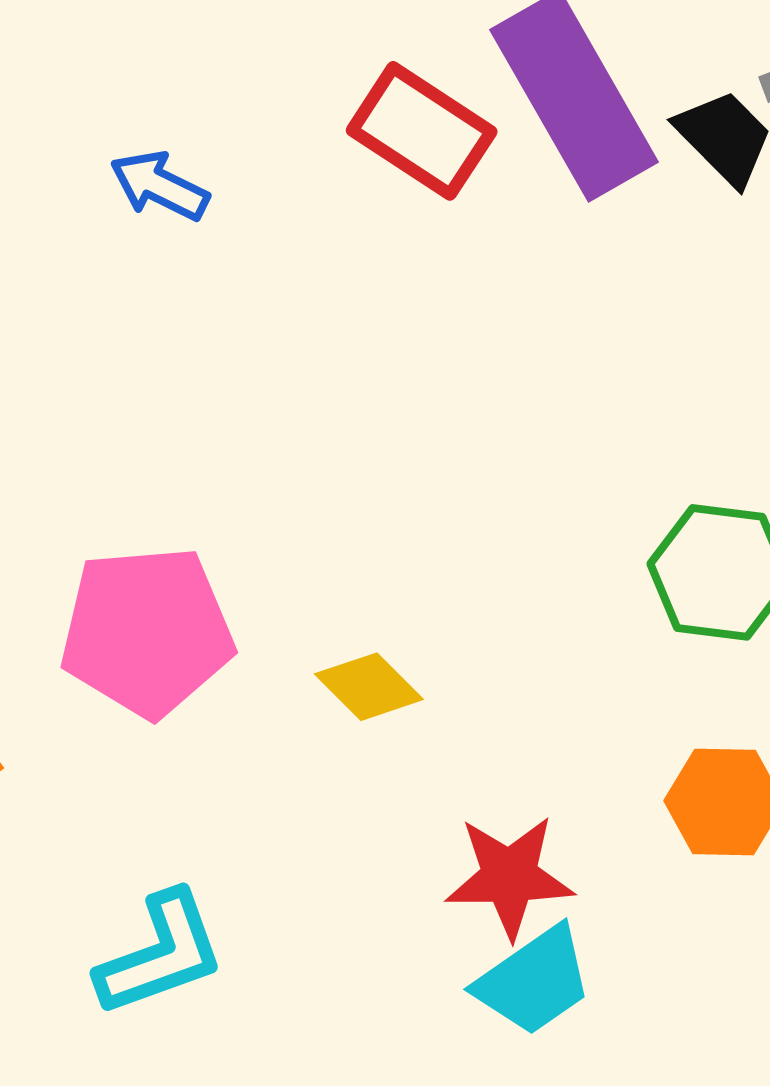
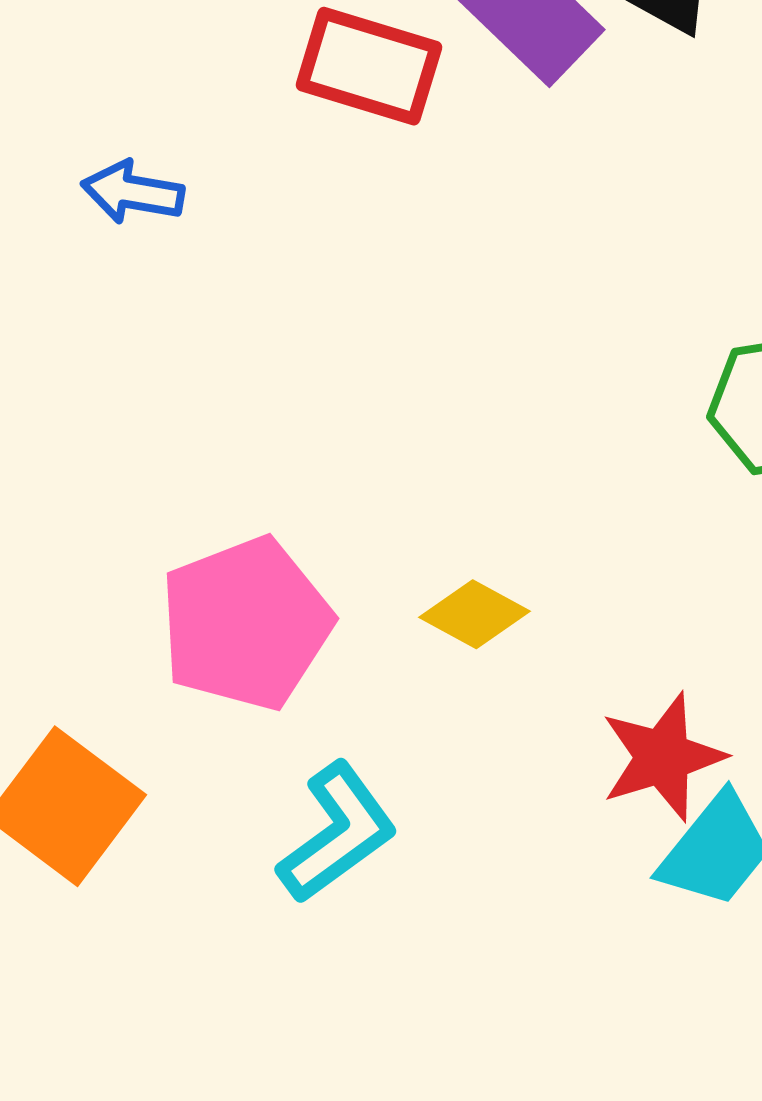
cyan L-shape: (161, 954) -> (337, 833), moved

